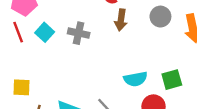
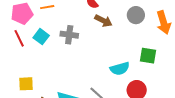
brown arrow: (121, 20) -> (103, 21), turned -66
green square: (172, 80) -> (148, 56), moved, turned 30

